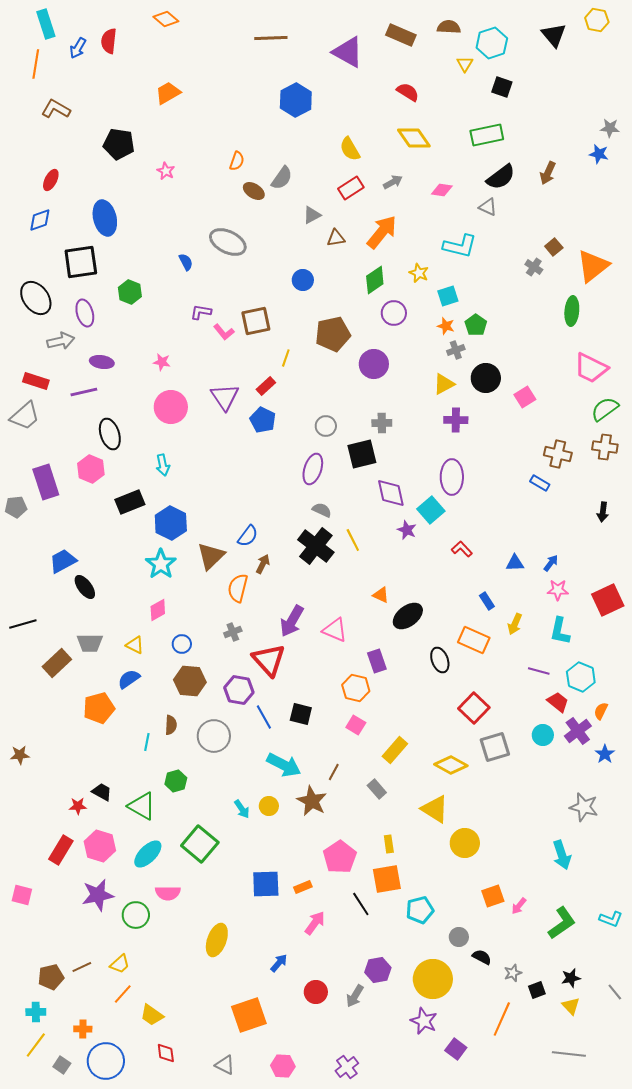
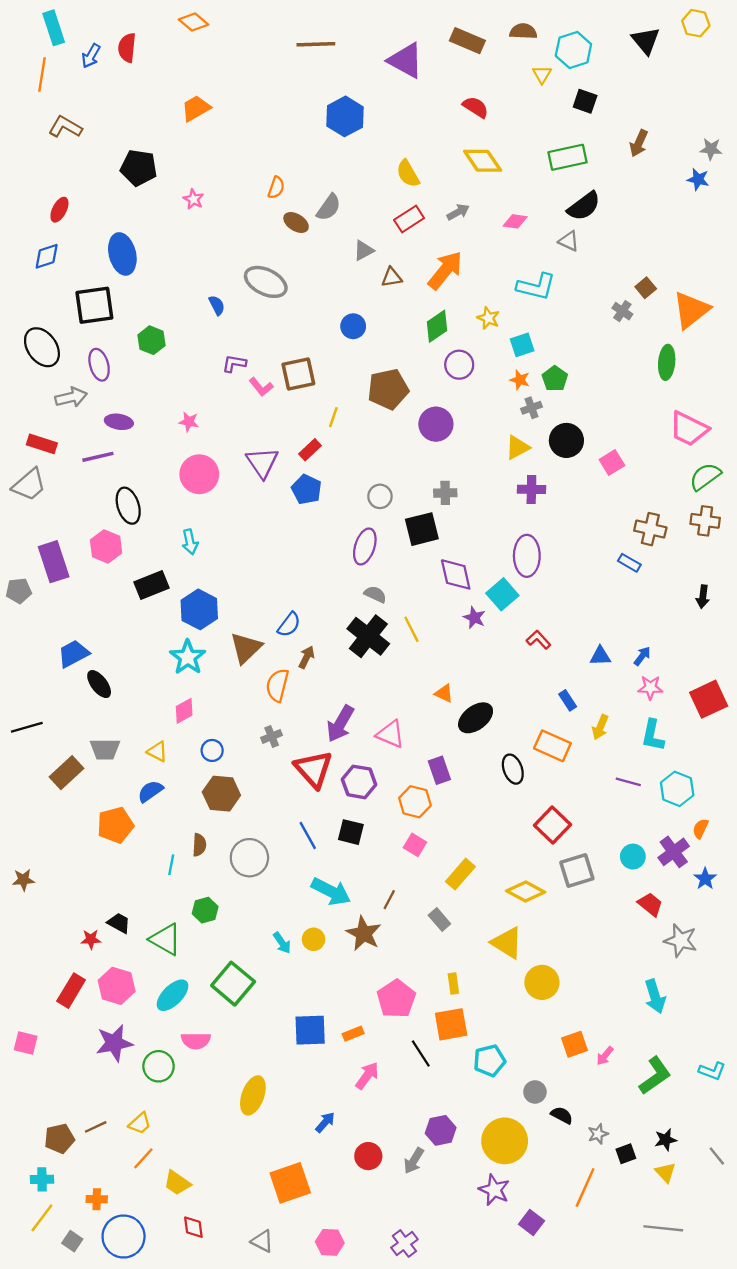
brown arrow: (548, 173) -> (639, 143), moved
purple hexagon: (239, 690) -> (359, 782), moved
red trapezoid: (558, 702) -> (650, 904), moved

